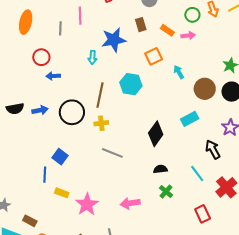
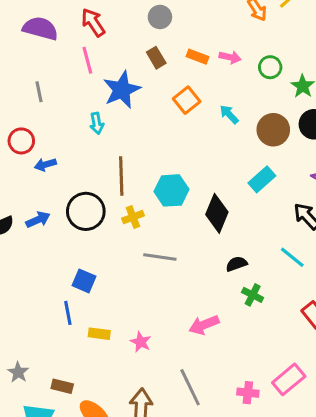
green circle: (192, 15) -> (270, 67), moved
pink line: (80, 16) -> (87, 60), moved
pink arrow: (188, 36) -> (230, 57), turned 32
cyan hexagon: (131, 84) -> (171, 190), moved
pink star: (87, 204) -> (141, 342), size x0.6

